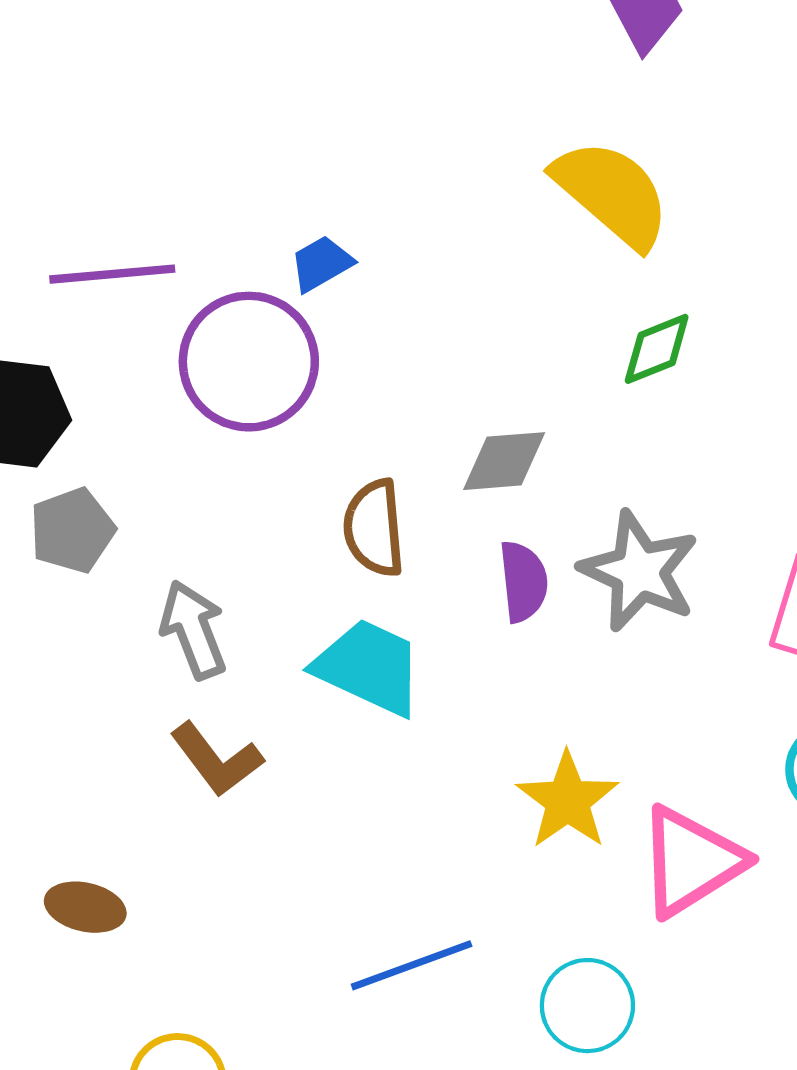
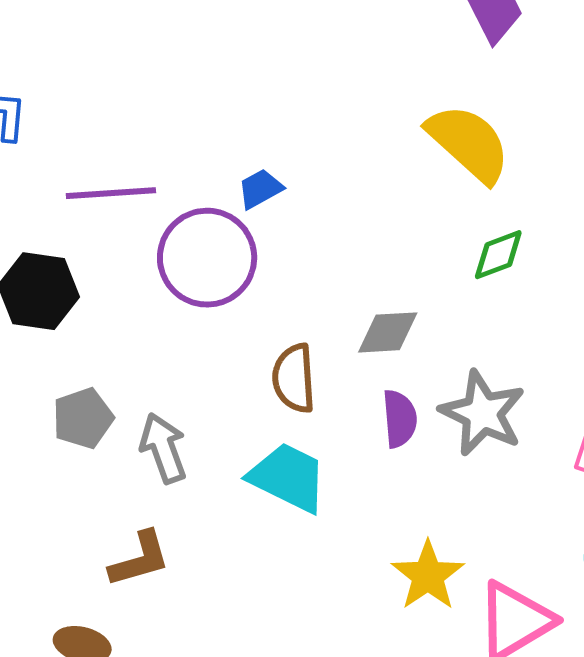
gray pentagon: (72, 530) -> (83, 418), moved
brown L-shape: (217, 759) -> (140, 559), moved, turned -70

